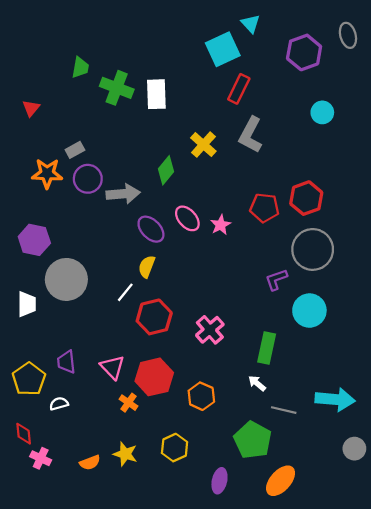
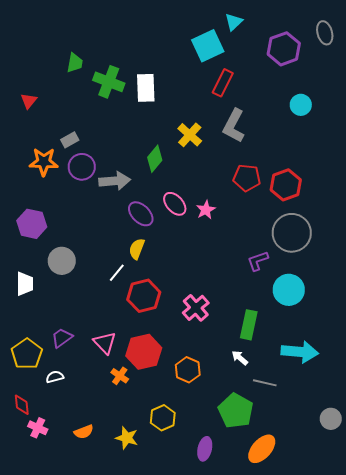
cyan triangle: (251, 24) -> (234, 22), turned 30
red pentagon: (264, 208) -> (247, 178), moved
gray circle: (66, 279) -> (62, 261), size x0.7
purple trapezoid: (66, 362) -> (62, 338), turned 60
cyan arrow: (335, 399) -> (300, 352), moved
yellow star: (125, 454) -> (127, 438), moved

